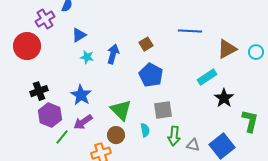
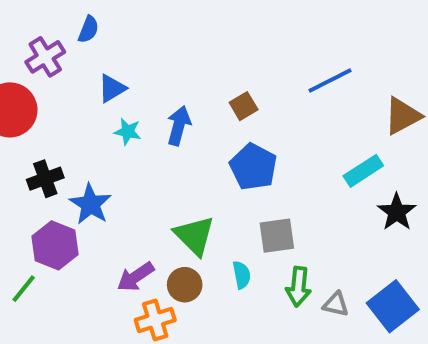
blue line: (190, 31) -> (330, 80), turned -30
black cross: (39, 91) -> (45, 179), moved
blue star: (81, 95) -> (90, 204), moved
purple arrow: (83, 122) -> (136, 277), moved
green line: (62, 137) -> (24, 289), moved

